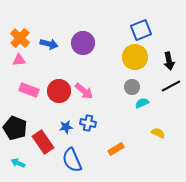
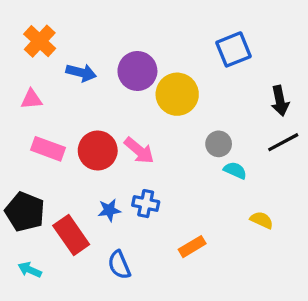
orange cross: (20, 38) -> (40, 41), moved
yellow circle: (135, 57) -> (177, 94), moved
cyan semicircle: (142, 103) -> (235, 170), turned 48
blue semicircle: (72, 160) -> (119, 265), size x0.7

